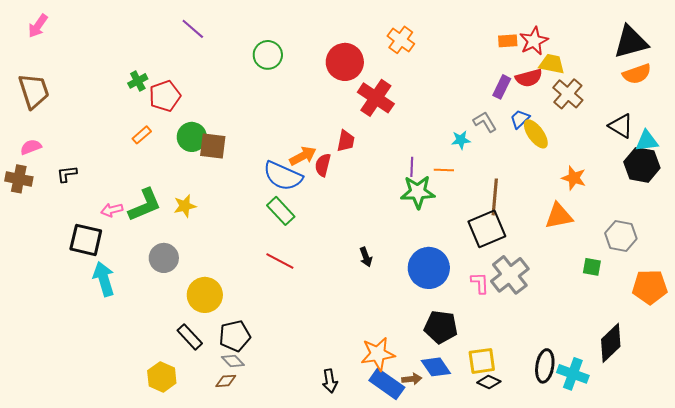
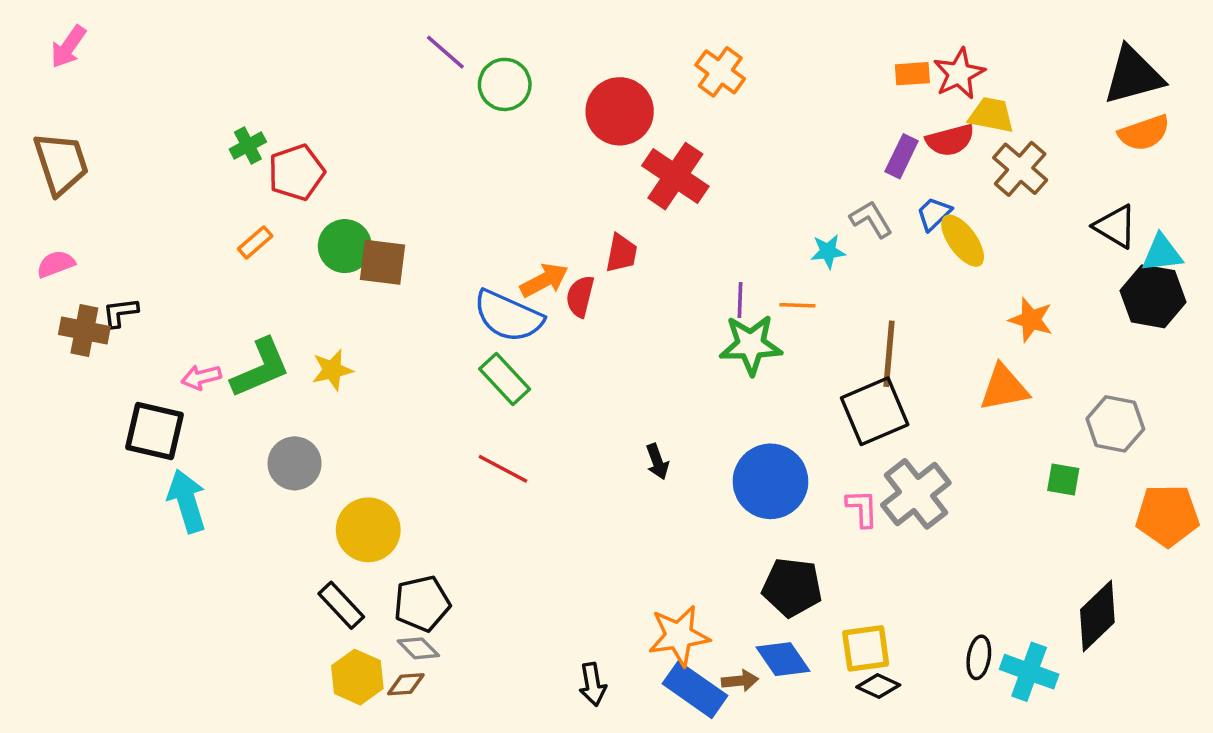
purple line: (193, 29) -> (445, 52), moved
green circle: (268, 55) -> (505, 84), moved
brown cross: (19, 179) -> (84, 330), moved
black ellipse: (545, 366) -> (979, 657), size x0.7
yellow hexagon: (162, 377) -> (357, 677), moved

